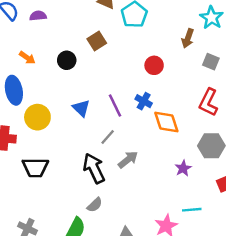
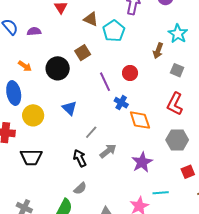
black circle: (67, 60) -> (58, 68), size x1.5
purple line: (115, 105) -> (105, 82), moved
black arrow: (94, 168) -> (80, 158), size x0.7
purple star: (183, 168) -> (142, 162), moved, size x1.5

